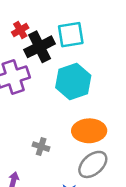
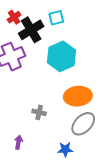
cyan square: (71, 35) -> (56, 18), size x0.7

